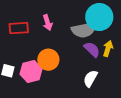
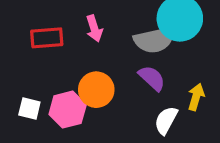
purple semicircle: (92, 49) -> (152, 78), moved
yellow arrow: (108, 49) -> (196, 97), moved

